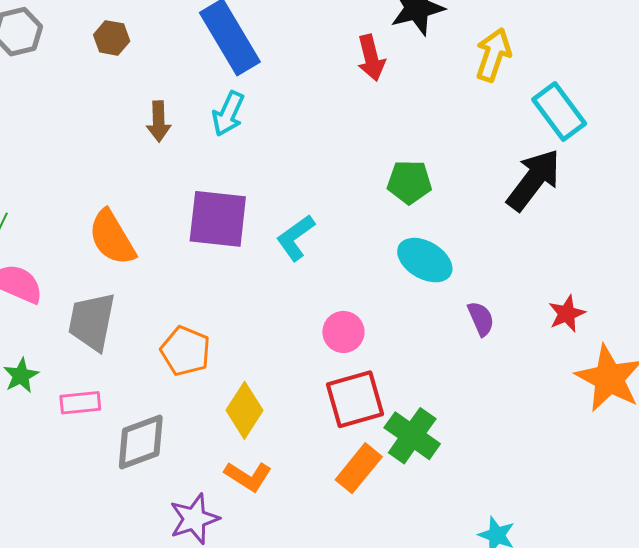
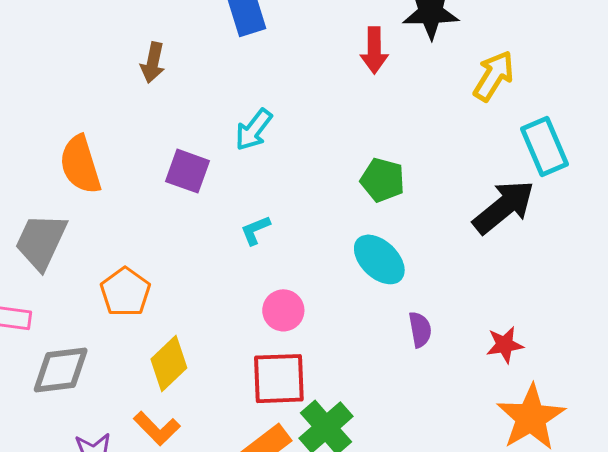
cyan arrow: (228, 114) -> (254, 130), moved
purple square: (218, 219) -> (188, 171), size x0.7
cyan L-shape: (296, 238) -> (255, 230), moved, size x0.7

